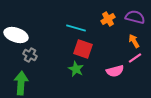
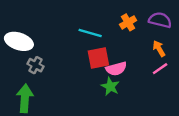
red square: (83, 49) -> (98, 58), turned -30
green star: (76, 69) -> (110, 86), moved
pink semicircle: (115, 71) -> (116, 69), moved

